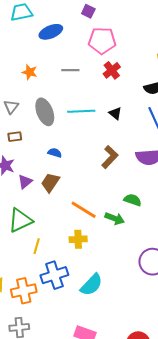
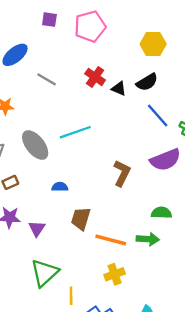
pink pentagon: (102, 41) -> (90, 26), moved
gray line: (70, 70) -> (47, 79), moved, turned 48
black triangle: (115, 113) -> (119, 89), moved
brown trapezoid: (50, 182) -> (81, 219), moved

